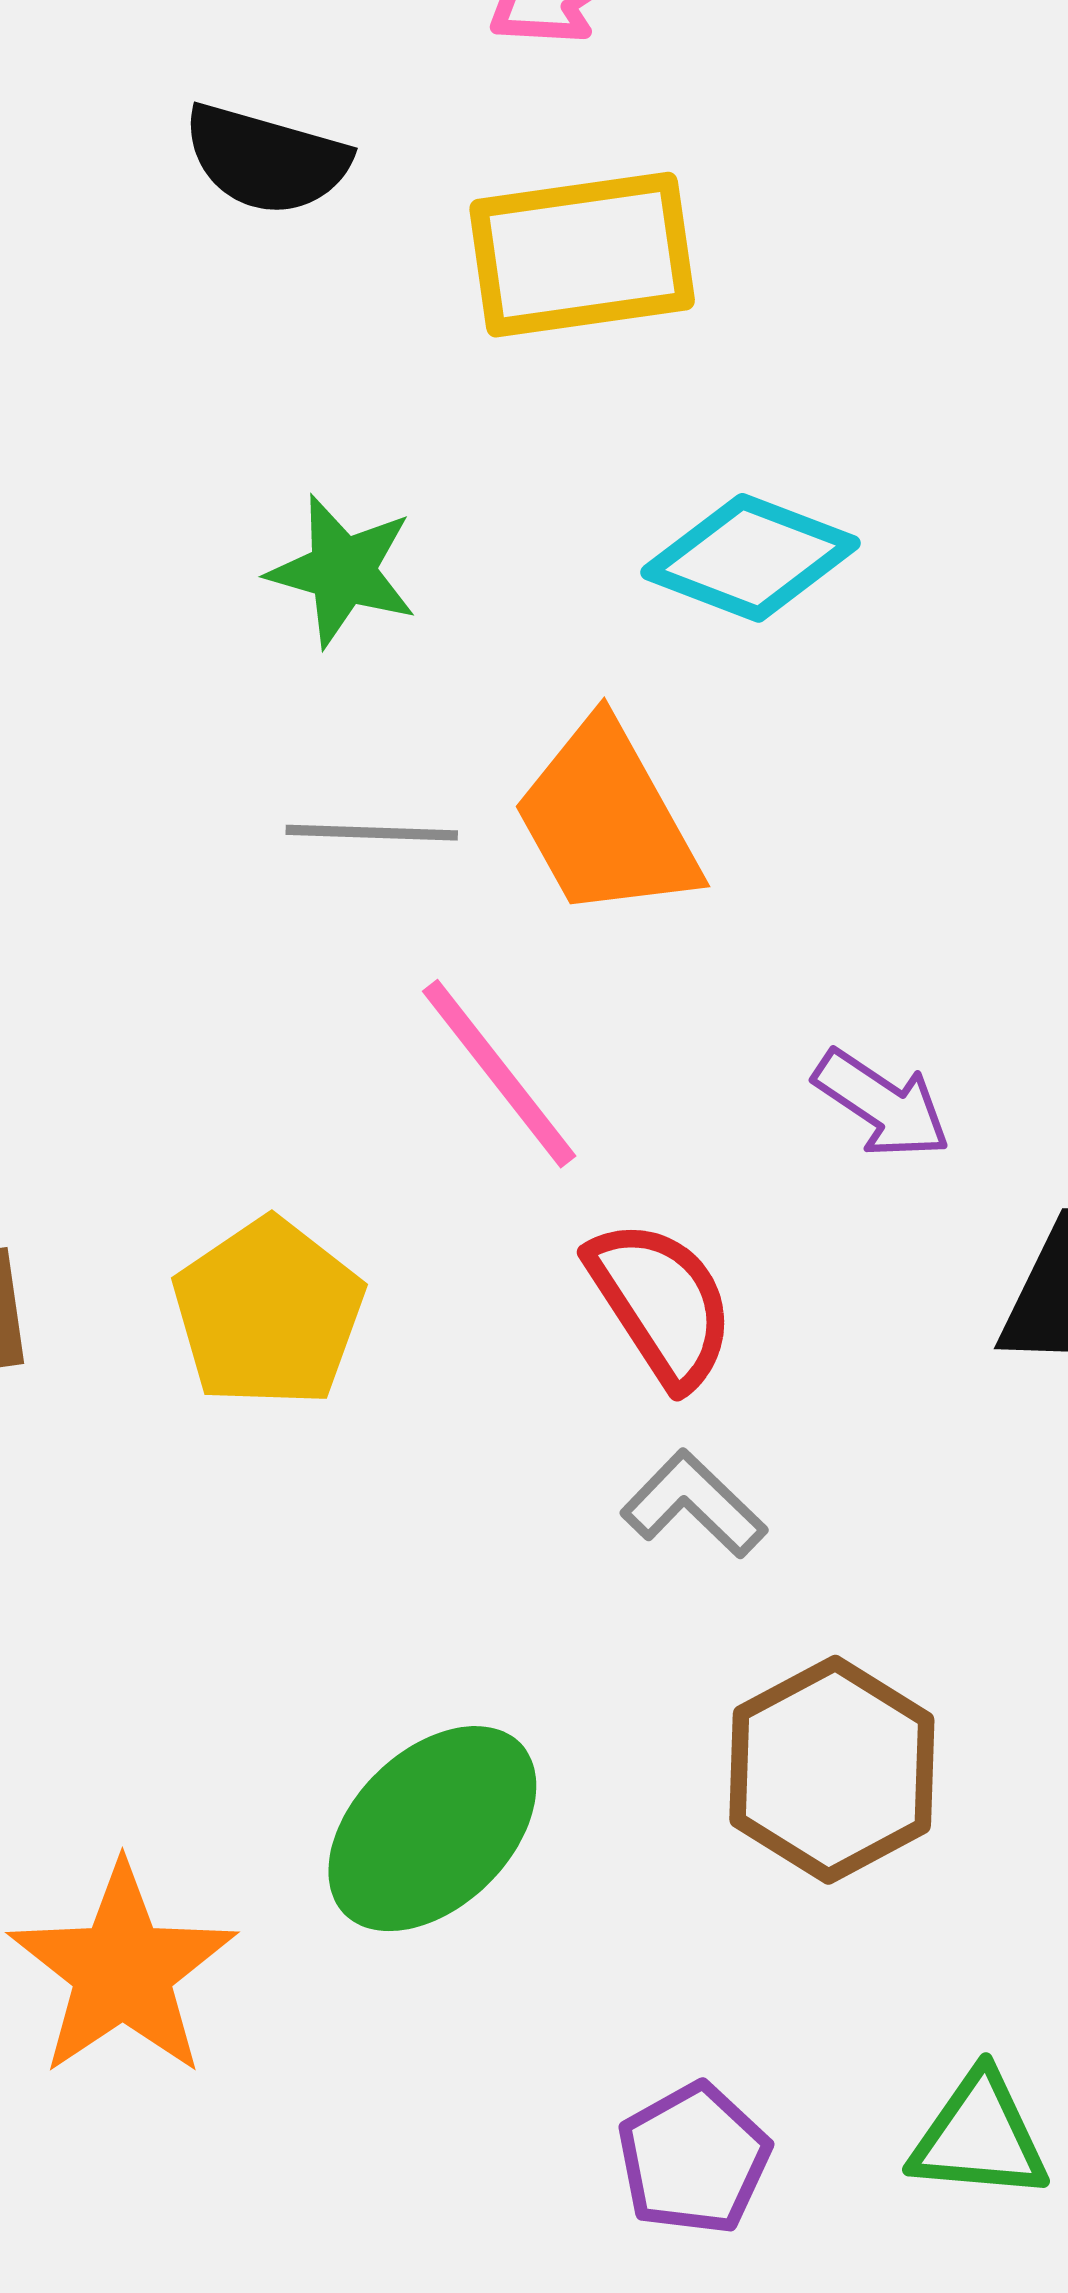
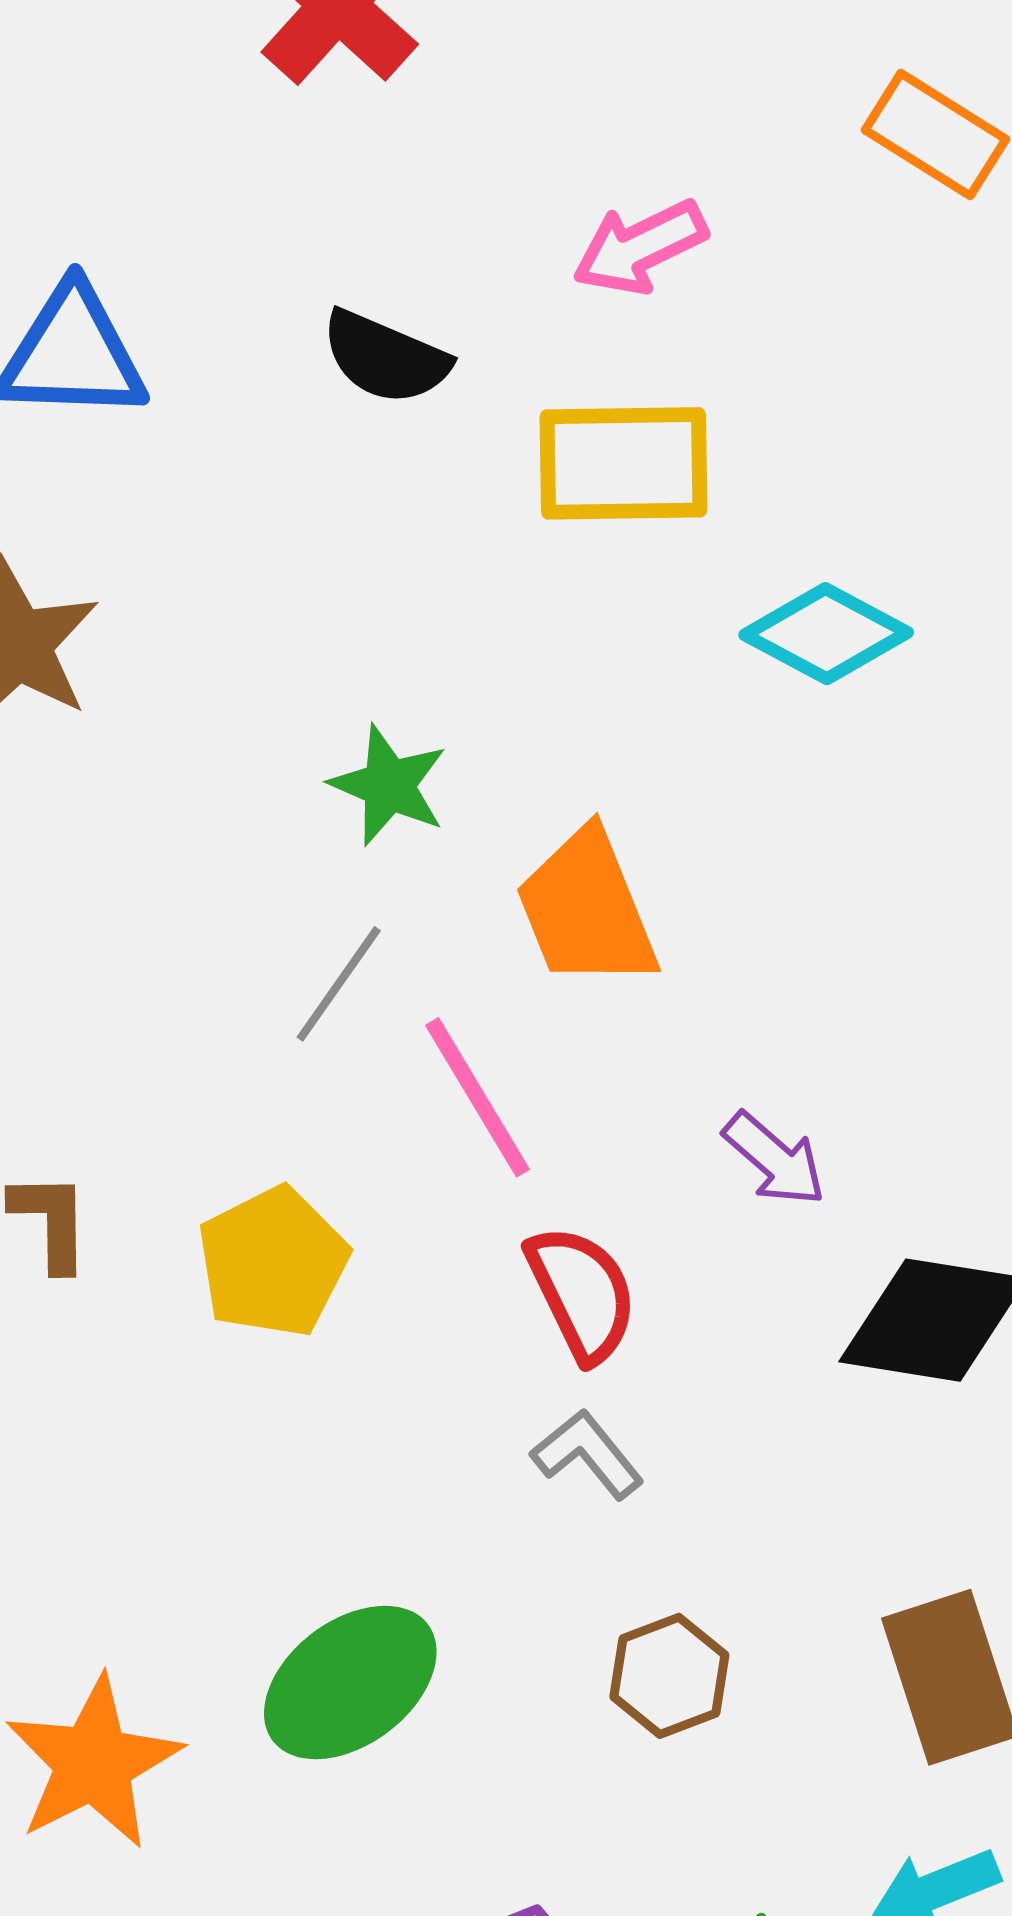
cyan diamond: (751, 558) -> (826, 634), moved
green star: (342, 571) -> (389, 785), moved
gray line: (372, 833) -> (339, 984), moved, turned -64
brown hexagon: (832, 1770) -> (669, 1676), size x0.7

